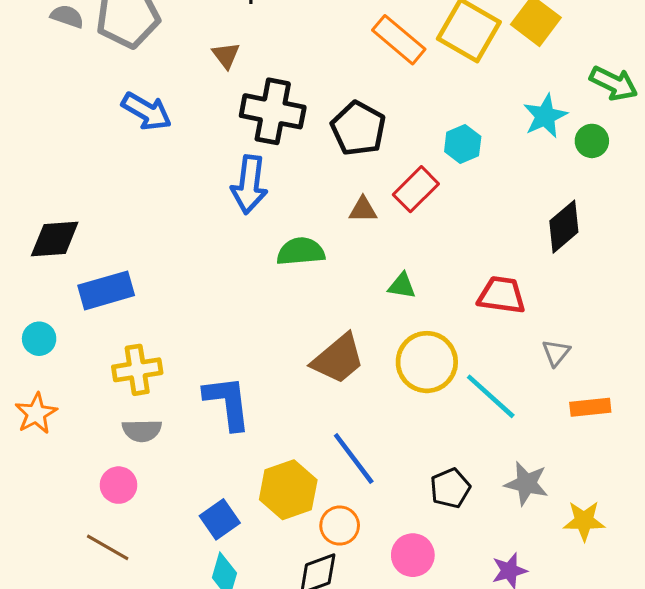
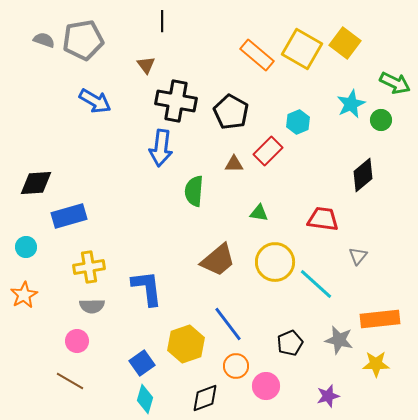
green semicircle: (301, 251) -> (194, 191), turned -80
orange rectangle: (590, 407) -> (380, 319), moved, size x1.5
orange circle: (340, 526) -> (236, 366), moved

